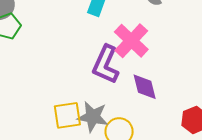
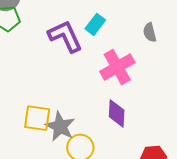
purple L-shape: (106, 64) -> (65, 36), moved, turned 114

